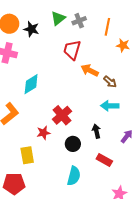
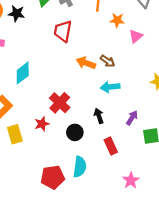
orange arrow: (90, 70) -> (86, 63), moved
yellow rectangle: (27, 155) -> (15, 134), moved
red rectangle: (104, 160) -> (111, 146), turned 42
red pentagon: (14, 184) -> (53, 177), moved

